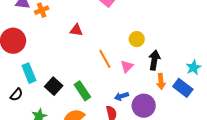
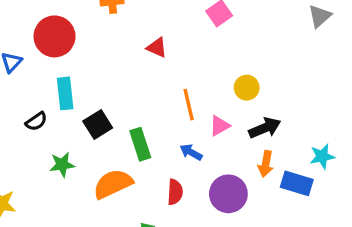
black arrow: (154, 60) -> (265, 128), turned 42
blue rectangle: (183, 88) -> (297, 183), turned -36
blue arrow: (121, 96) -> (191, 152), moved, turned 32

